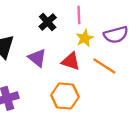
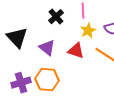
orange hexagon: (65, 96) -> (47, 80), moved

